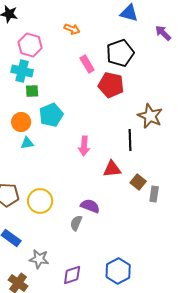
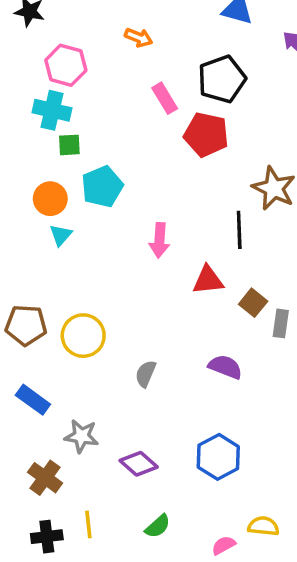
cyan triangle: (27, 143) -> (61, 235), turned -40
purple semicircle: (90, 206) -> (225, 367), moved
purple diamond: (72, 275) -> (139, 464), turned 60

